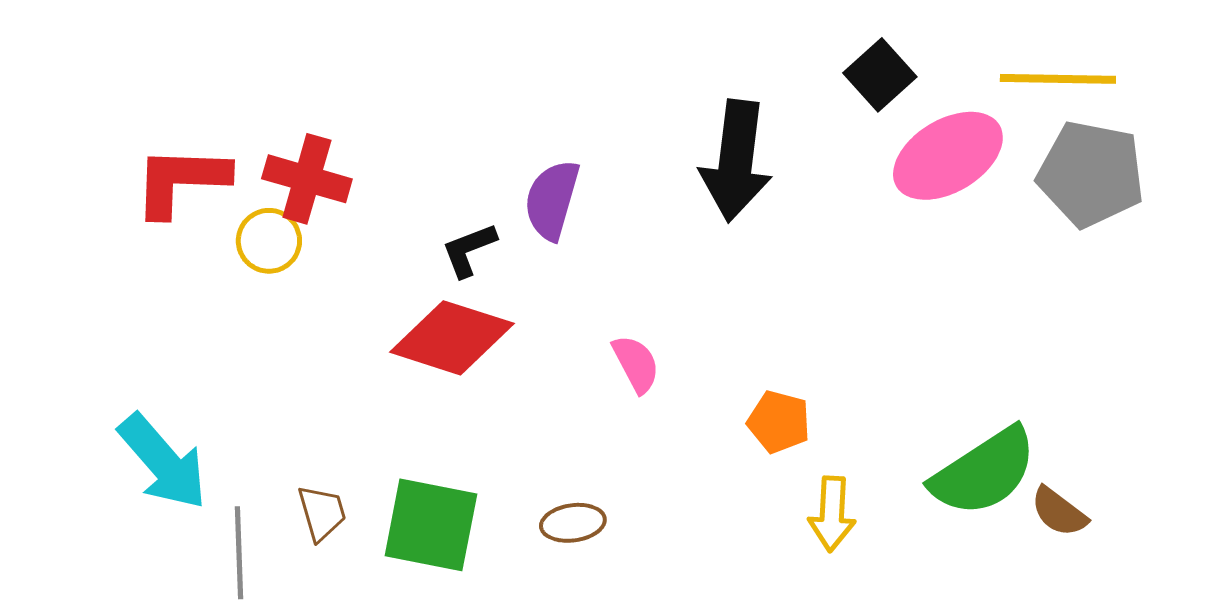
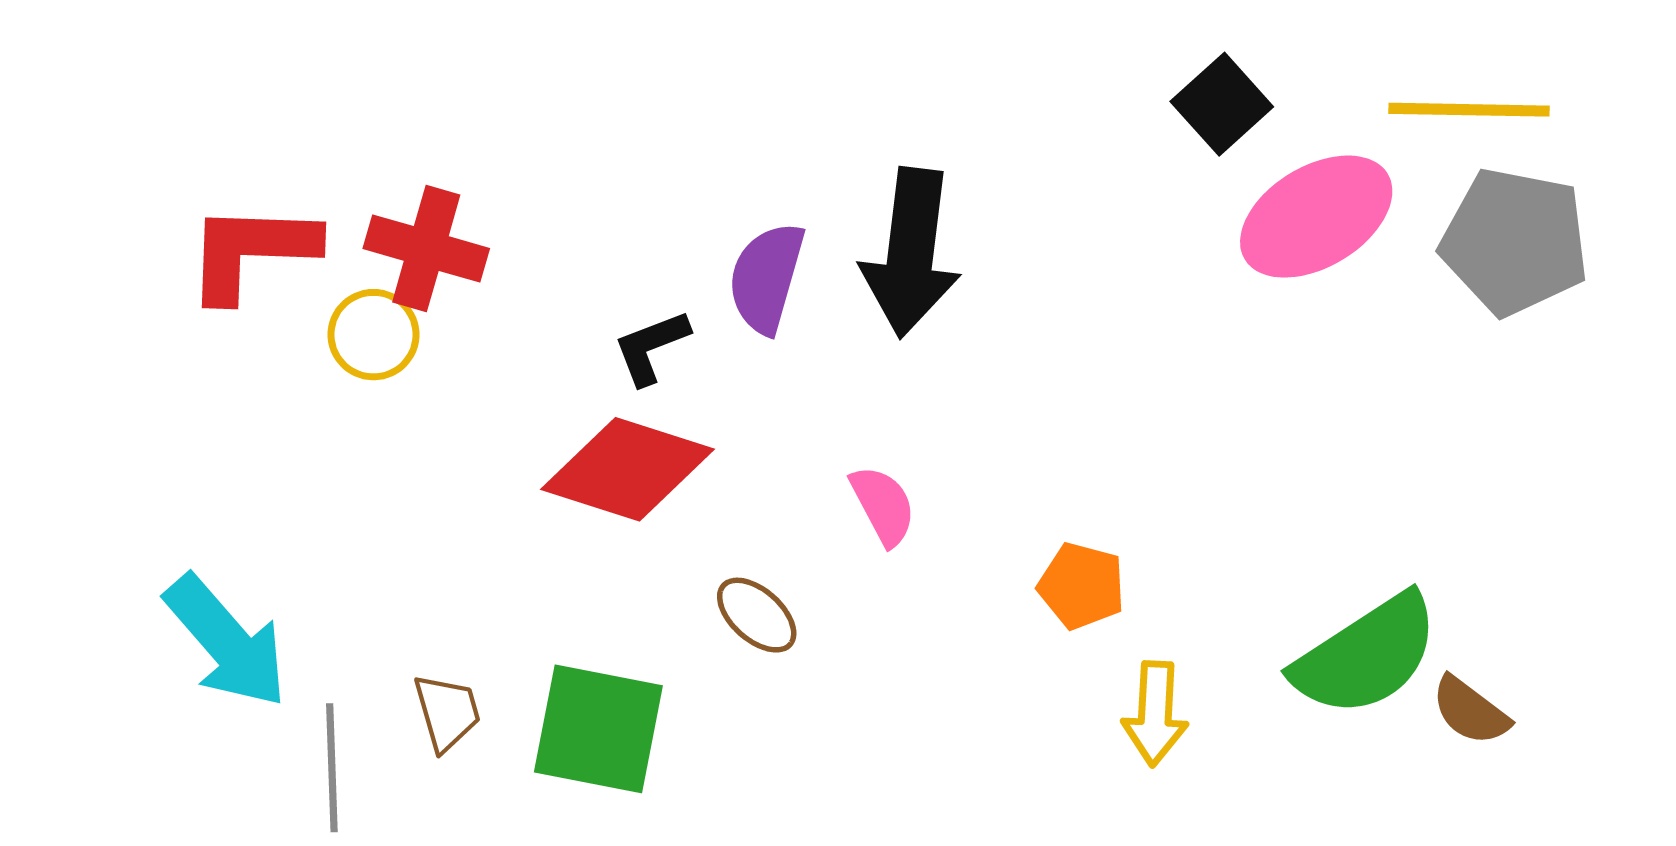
black arrow: (736, 161) -> (911, 253), moved
brown ellipse: (573, 523) -> (757, 615), moved, turned 50

